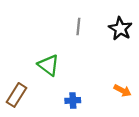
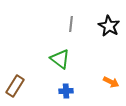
green triangle: (49, 65) -> (60, 59), moved

